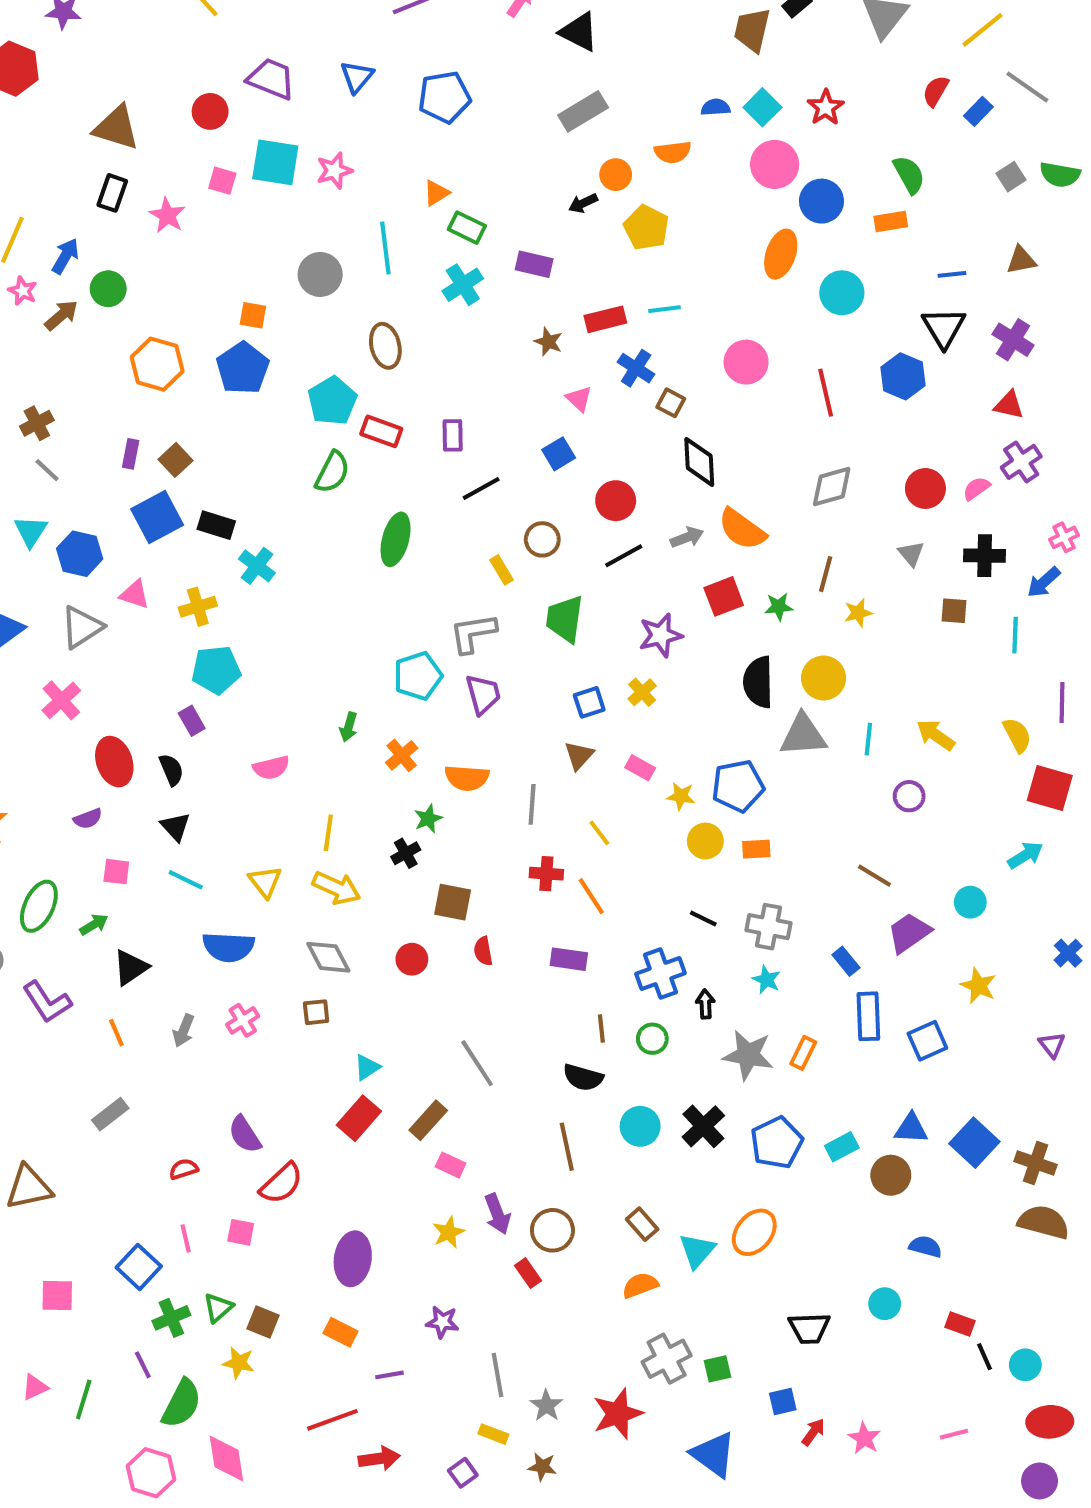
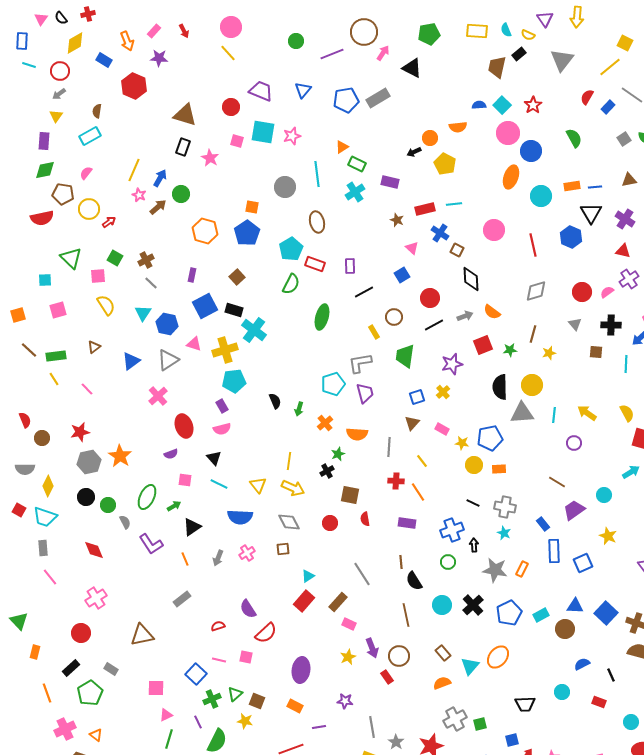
gray rectangle: (583, 111) -> (378, 98), moved
orange rectangle: (891, 221) -> (572, 186), moved
brown square: (175, 460) -> (237, 277), moved
orange semicircle: (742, 529) -> (492, 312), size x0.7
cyan cross: (257, 566) -> (254, 330), size x1.4
yellow cross: (198, 607) -> (225, 350), size x1.4
pink semicircle: (271, 768) -> (222, 429), moved
black semicircle: (171, 770) -> (275, 401), moved
brown line: (601, 1029) -> (401, 562), moved
black semicircle: (583, 1077) -> (414, 581), turned 42
pink line: (186, 1238) -> (219, 660), turned -64
blue semicircle: (925, 1247) -> (582, 664), turned -42
black line: (985, 1357) -> (611, 675), moved
pink triangle: (35, 1387) -> (166, 715), moved

